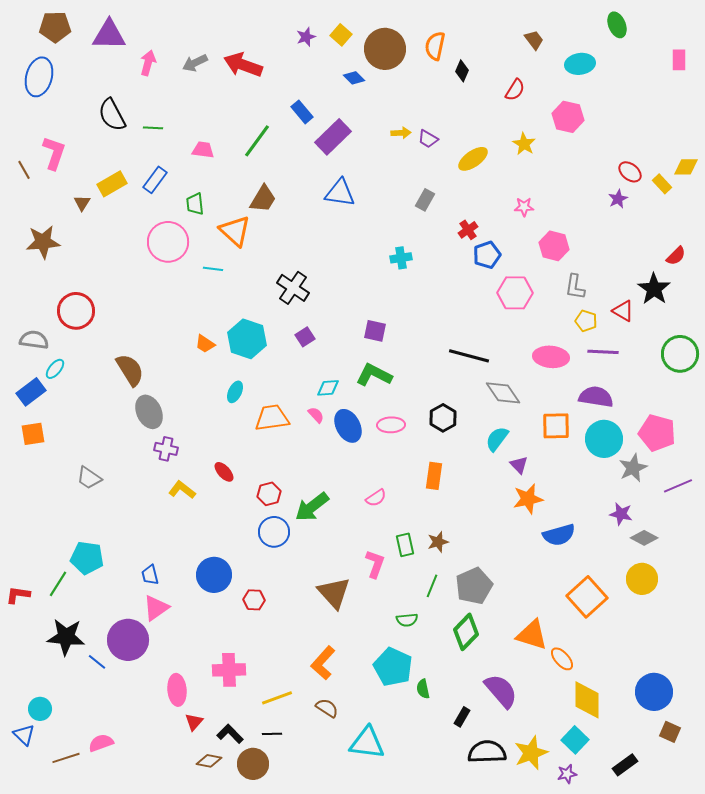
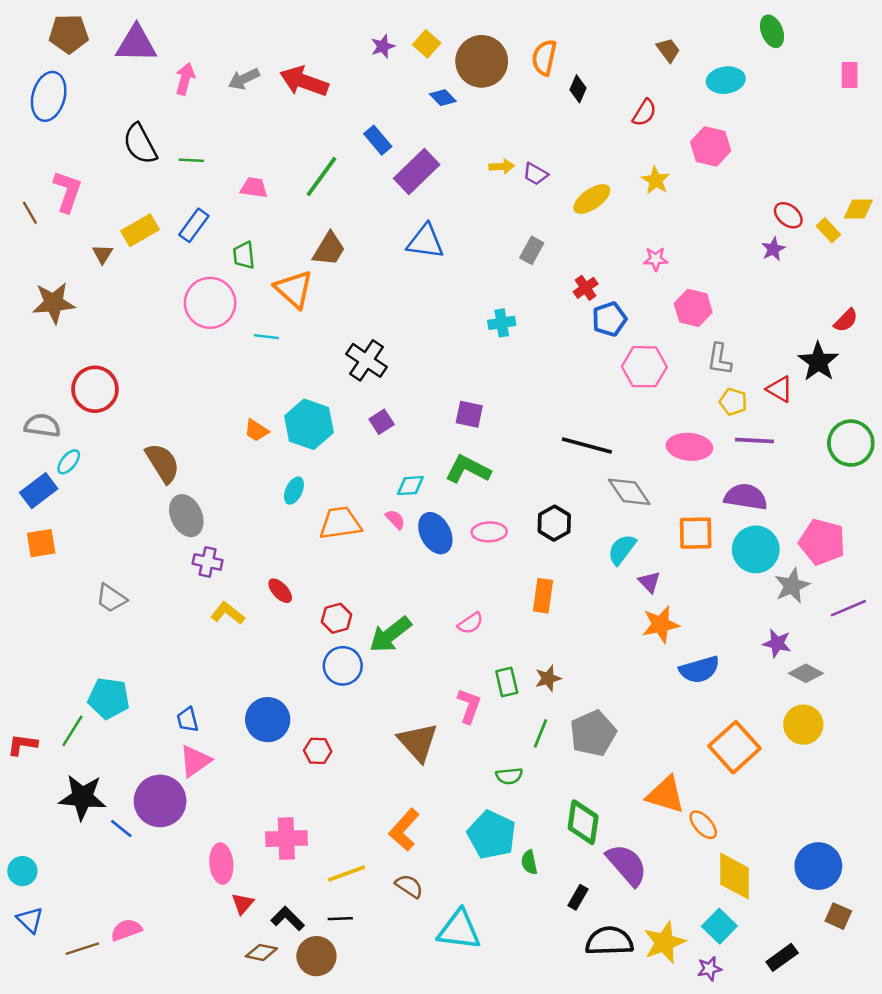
green diamond: (466, 632) -> (583, 822), moved, turned -36
cyan circle: (40, 709) -> (22, 871), moved

